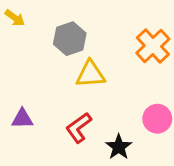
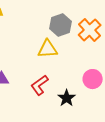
gray hexagon: (70, 39) -> (61, 25), moved

